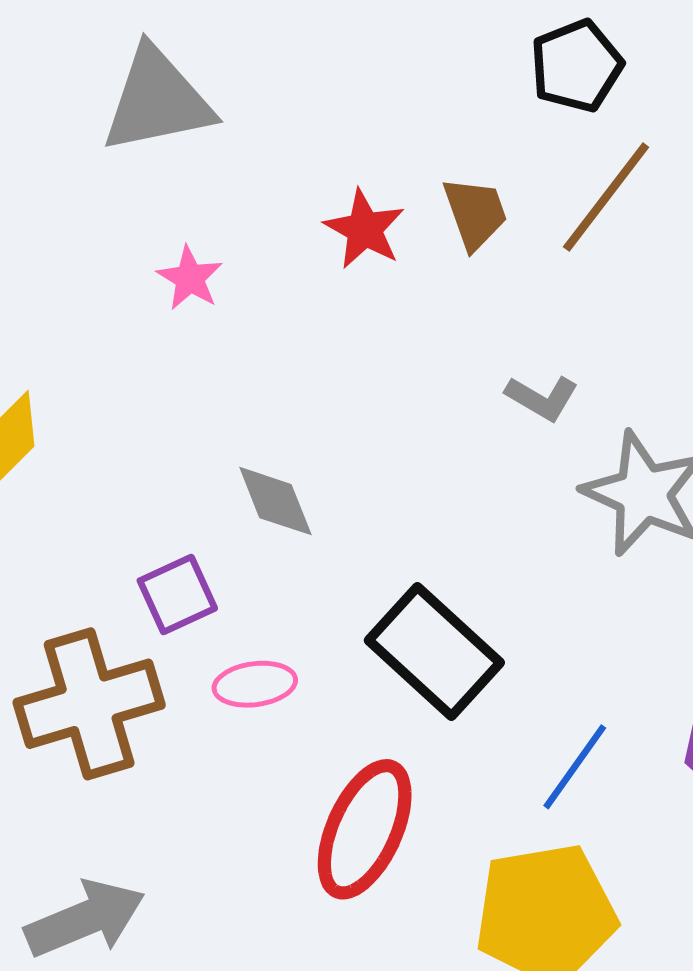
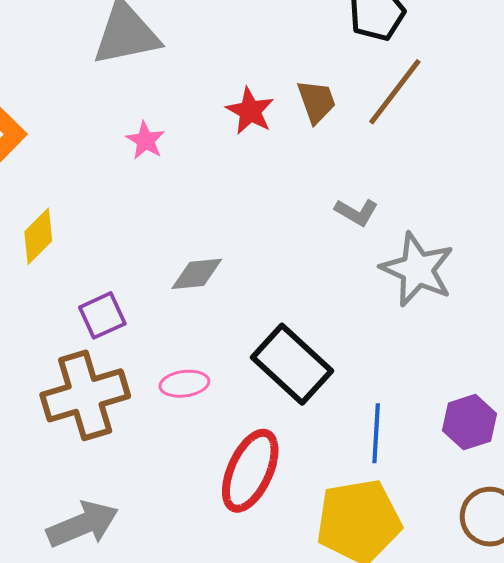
gray diamond: (275, 501) -> (197, 274), turned -74
purple square: (177, 595) -> (102, 315), moved
blue line: (575, 767) -> (376, 433), turned -32

